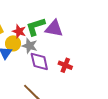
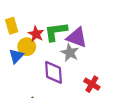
gray star: (30, 46) -> (70, 53), moved
red cross: (65, 65) -> (92, 84), moved

